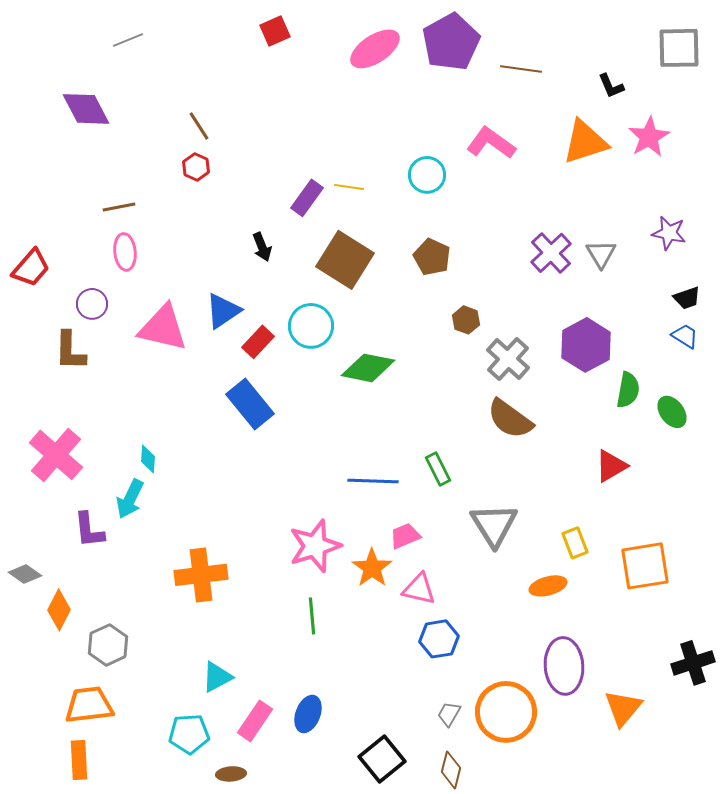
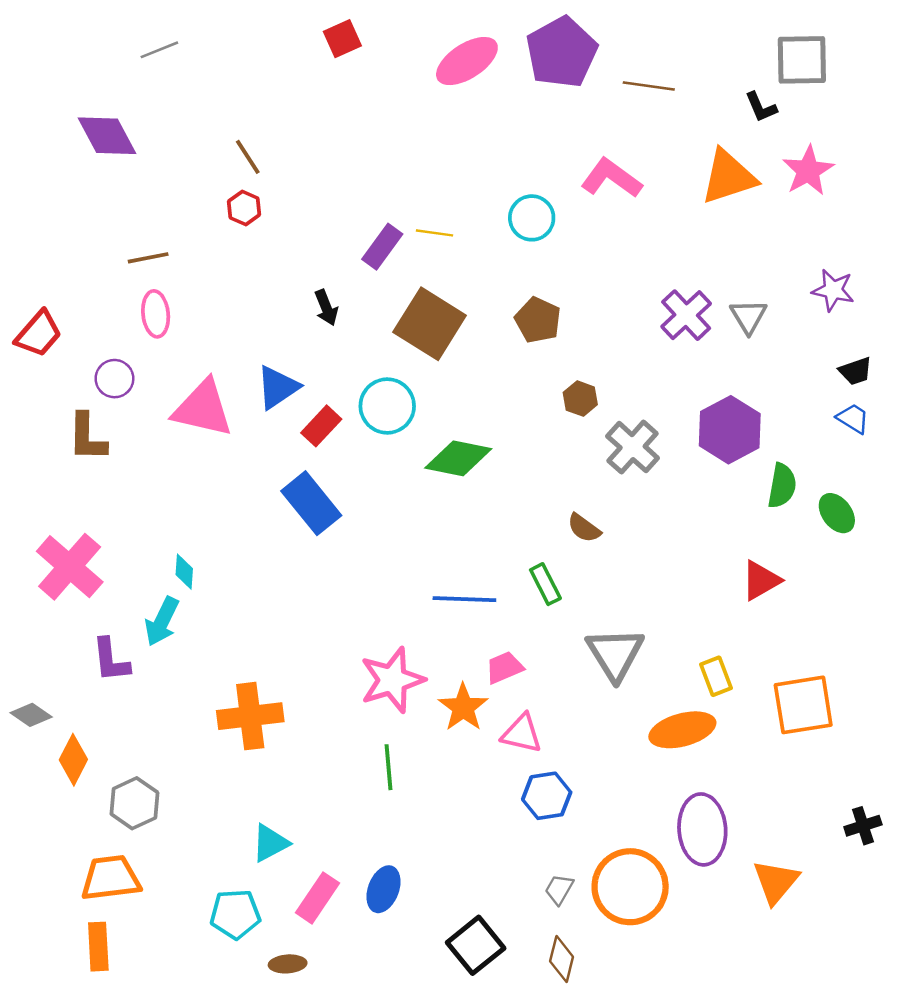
gray square: (679, 48) -> (802, 60), moved
brown semicircle: (510, 419) -> (584, 528), moved, size x0.6
orange ellipse: (548, 586) -> (682, 730), size x1.4
black cross: (693, 663) -> (863, 826), size x0.7

